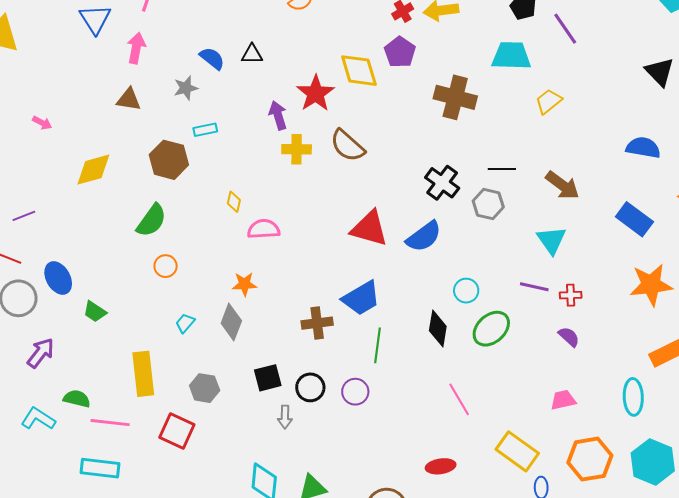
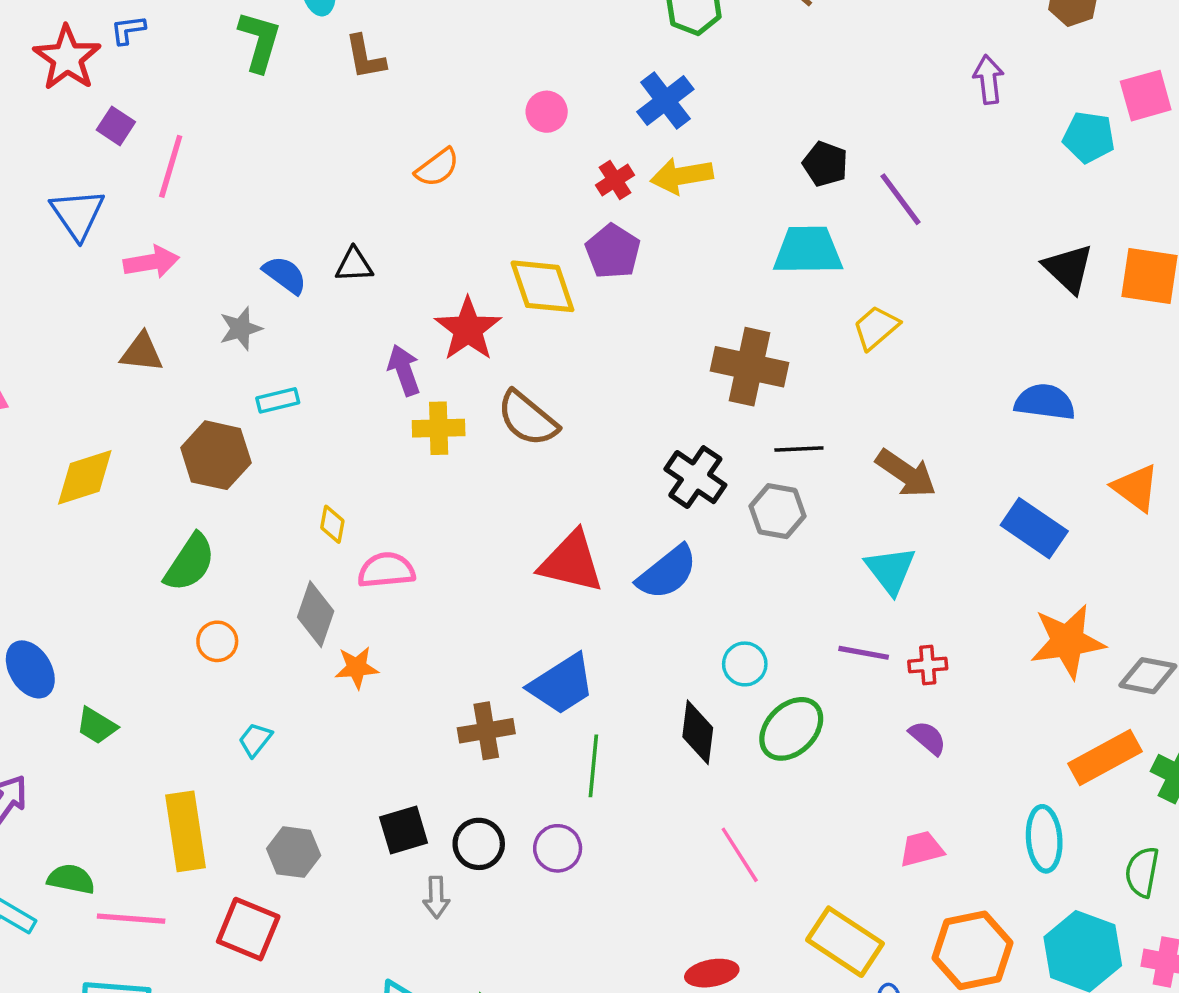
pink arrow: (136, 48) -> (151, 262), turned 72
brown cross: (455, 97) -> (750, 367), moved
gray diamond: (231, 322) -> (316, 614), moved

